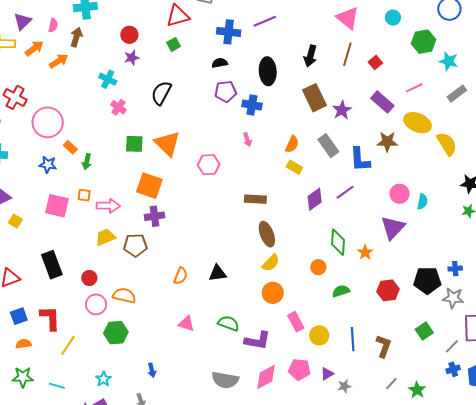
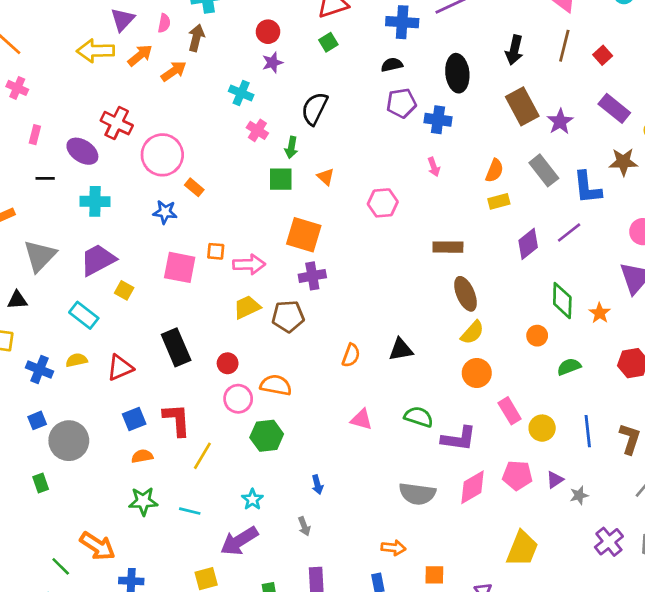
orange triangle: (167, 144) -> (326, 177), size x0.5
green arrow: (87, 162) -> (291, 147), moved
yellow rectangle: (294, 167) -> (499, 201), turned -42

